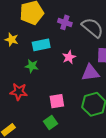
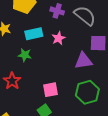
pink star: (69, 57) -> (59, 38), moved
red star: (19, 92) -> (12, 81), turned 30

